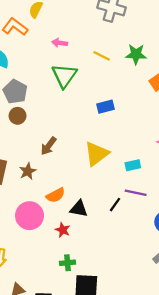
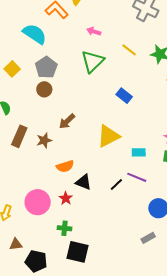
blue rectangle: (106, 107) -> (124, 96), turned 42
pink circle: (30, 216) -> (38, 202), moved

